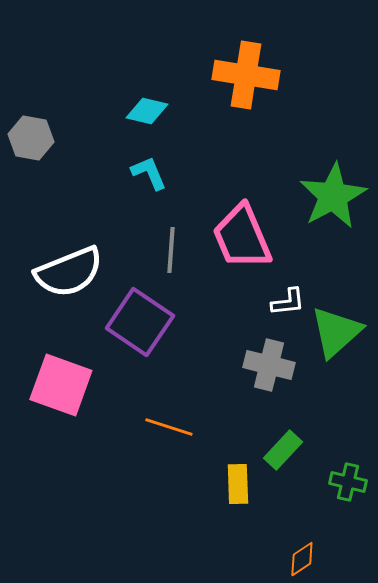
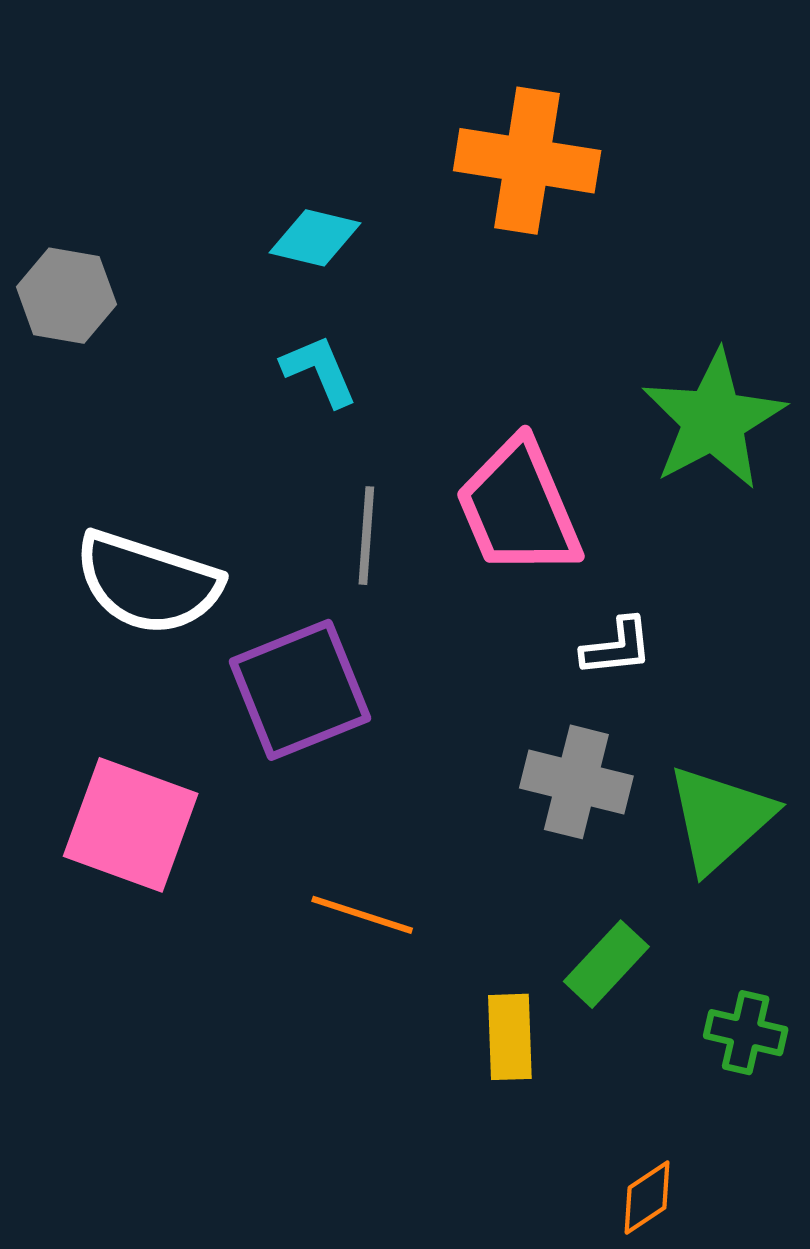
white semicircle: (69, 272) -> (148, 583), turned 40
purple square: (140, 322) -> (300, 690), turned 34
green triangle: (336, 332) -> (720, 818), moved

